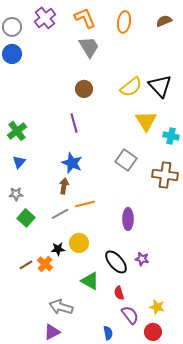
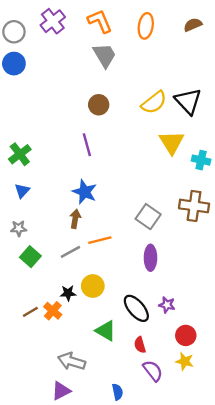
gray square: (126, 160) -> (148, 217), moved
red circle: (153, 332) -> (186, 335), moved
blue semicircle: (108, 333) -> (118, 392), moved

